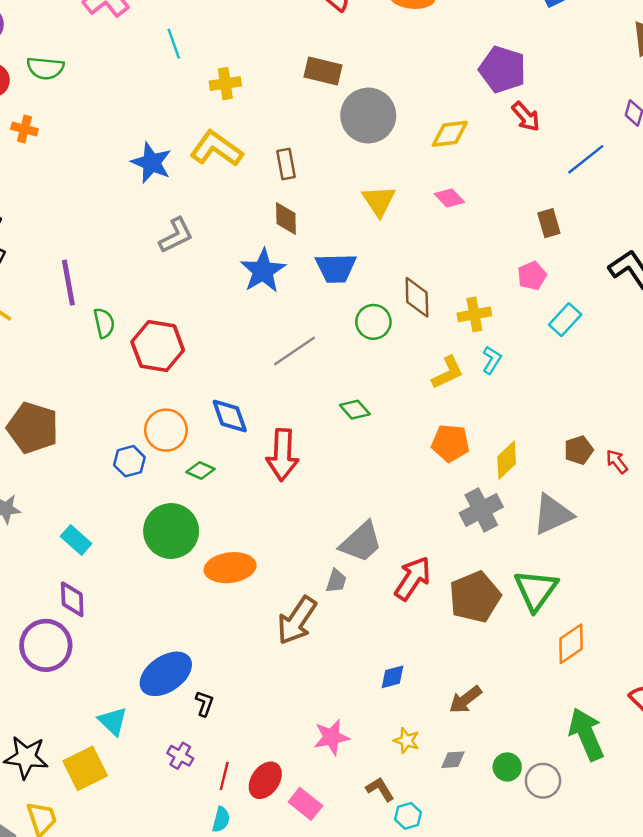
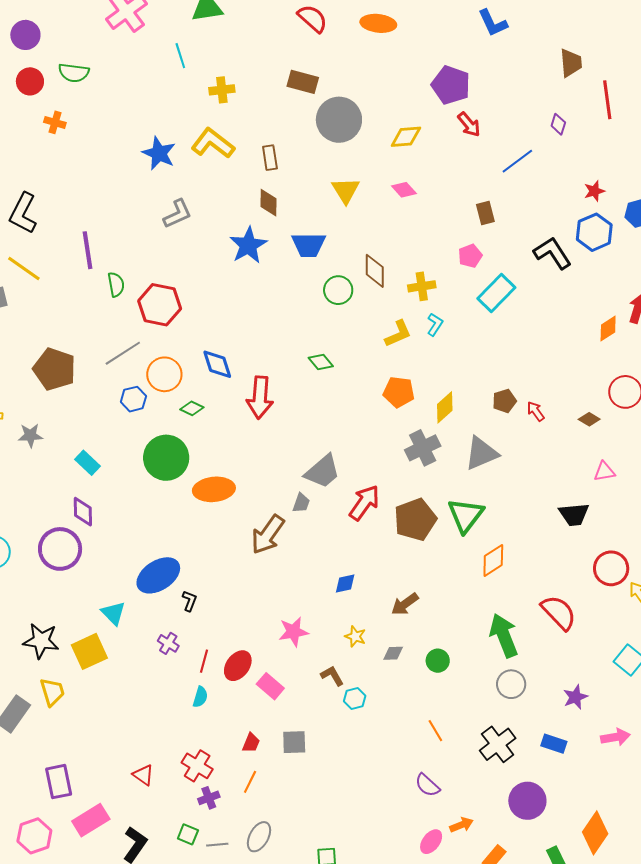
cyan rectangle: (565, 320) -> (496, 293), size x1.4
gray line: (294, 351) -> (123, 353), moved
gray circle: (543, 781) -> (511, 684), moved

